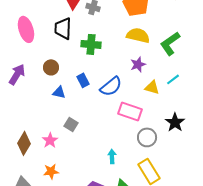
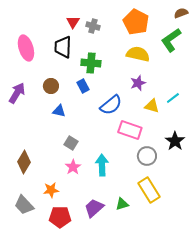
green L-shape: (170, 43) -> (171, 40), moved
blue rectangle: (83, 80) -> (83, 86), moved
pink star: (50, 140) -> (73, 167), moved
cyan arrow: (112, 156) -> (102, 165), moved, size x1.5

